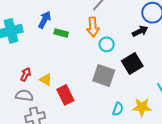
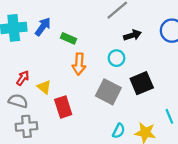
blue arrow: (45, 20) -> (43, 27), moved
orange arrow: (93, 27) -> (79, 64), moved
black arrow: (140, 31) -> (132, 35), moved

